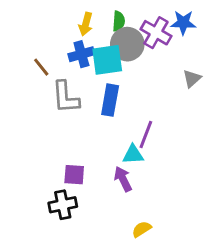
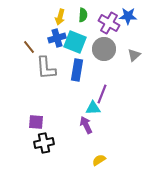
gray circle: (127, 44) -> (104, 49), moved
cyan square: (107, 60) -> (75, 42), turned 30
purple square: (74, 175) -> (36, 122), moved

